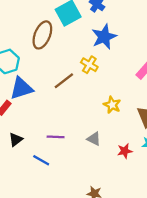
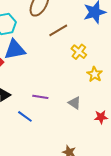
yellow cross: (89, 65) -> (79, 52), moved
brown line: (64, 81) -> (58, 30), moved

